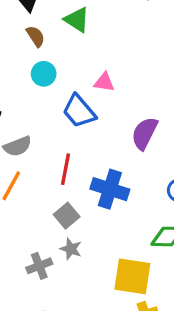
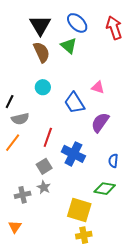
brown semicircle: (36, 36) -> (42, 52), size x1.5
cyan circle: (44, 74) -> (43, 87), moved
pink triangle: (104, 82) -> (98, 87), moved
blue trapezoid: (79, 111) -> (75, 103), moved

